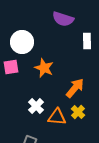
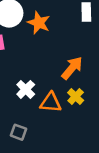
orange star: (44, 68) -> (39, 23), moved

